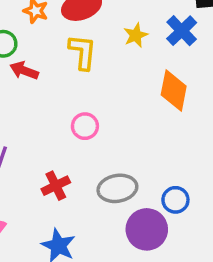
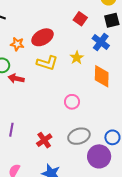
yellow star: (136, 35) -> (77, 58), moved
yellow L-shape: (83, 52) -> (47, 63), turned 110
pink circle: (85, 126) -> (72, 102), moved

